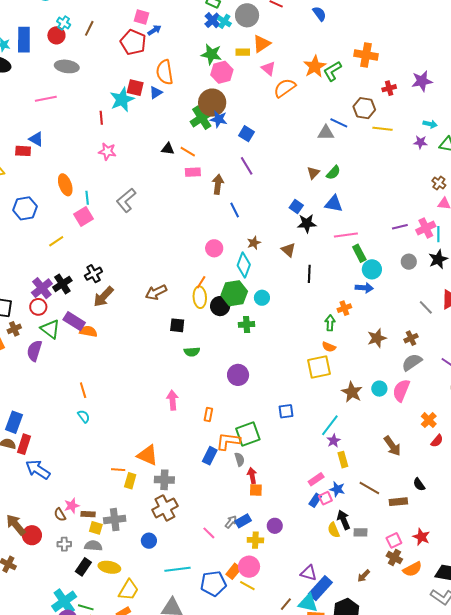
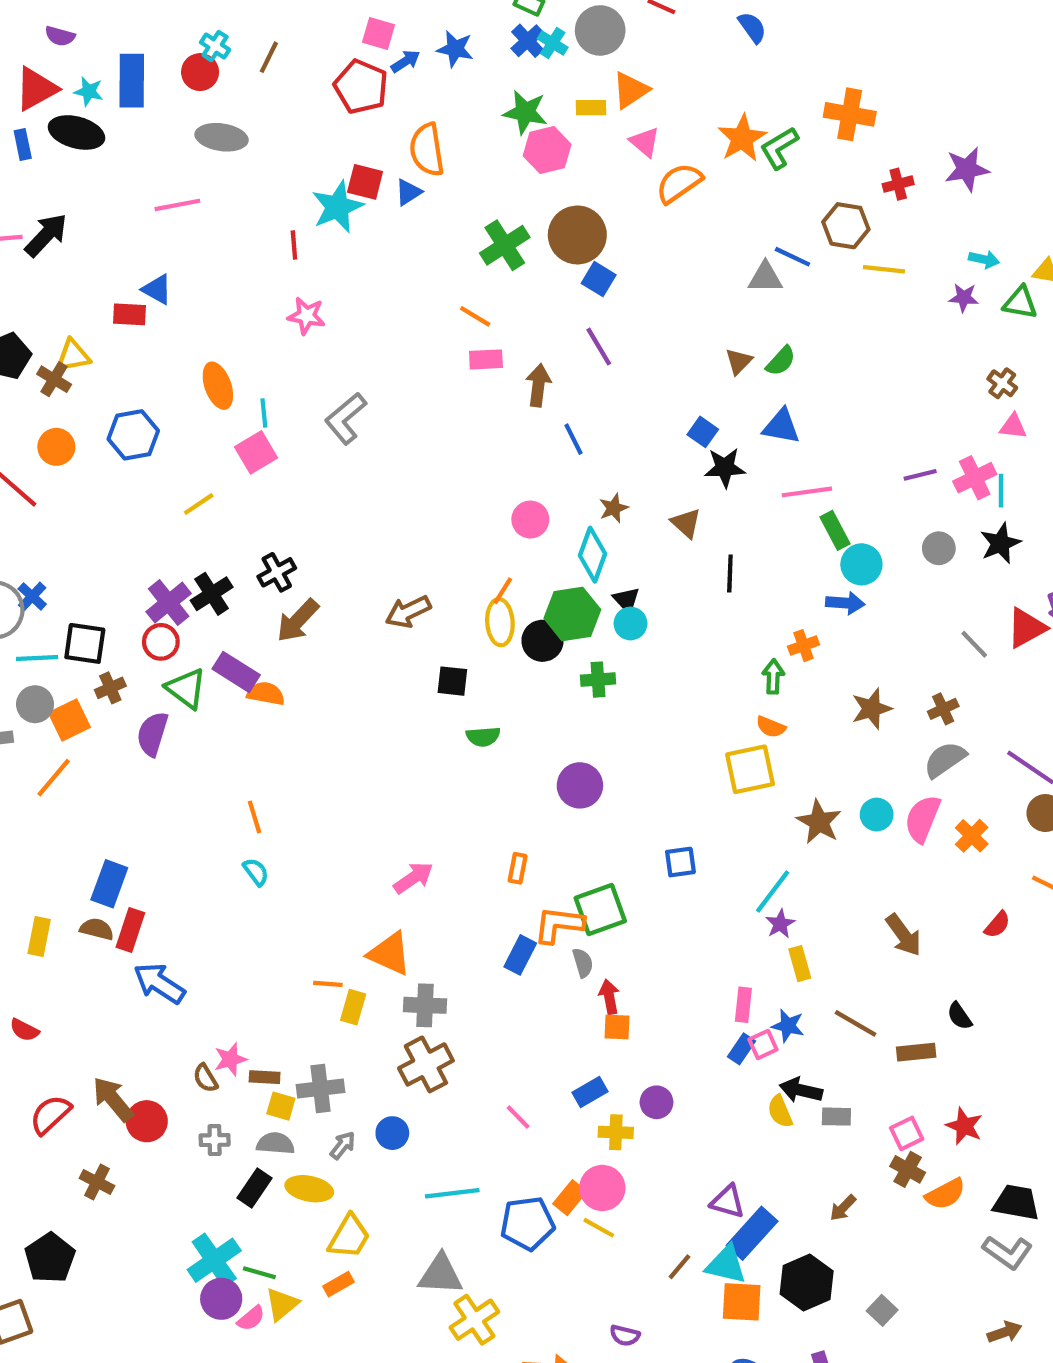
brown circle: (212, 103) -> (577, 235), moved
blue star: (219, 119) -> (455, 49), moved
black triangle: (168, 149) -> (626, 600), moved, turned 40
pink arrow: (173, 400) -> (413, 878), moved, turned 60
orange cross: (429, 420) -> (972, 836), moved
pink rectangle: (316, 479) -> (743, 1005), turned -49
black arrow: (344, 520) -> (801, 1090), turned -54
gray arrow: (231, 522) -> (343, 1145), moved

